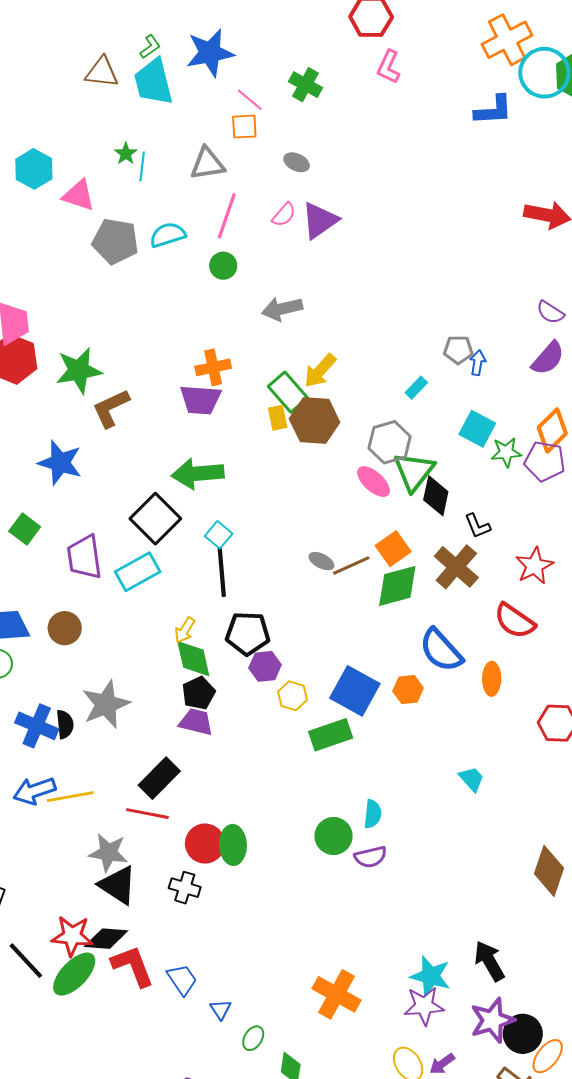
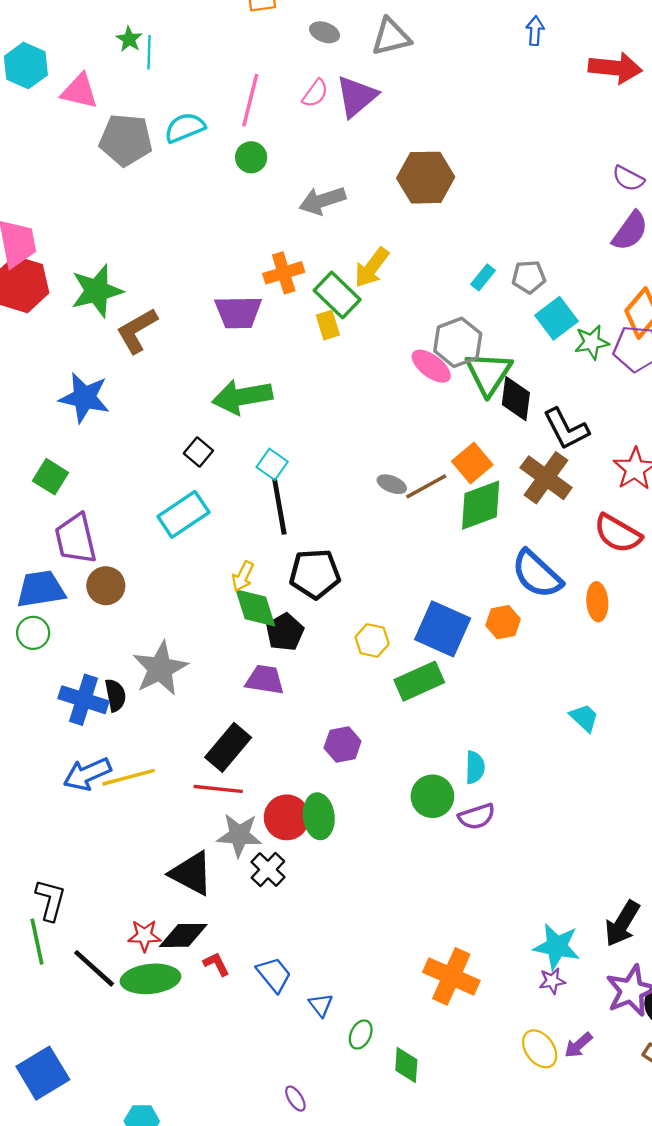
gray triangle: (207, 164) -> (391, 37), moved
gray pentagon: (458, 350) -> (529, 277), moved
blue arrow: (478, 363) -> (535, 31), moved
orange cross: (213, 367) -> (284, 273), moved
brown hexagon: (315, 421) -> (426, 178), moved
cyan square: (477, 429) -> (556, 318), turned 30
pink ellipse: (374, 482) -> (431, 366), moved
black square: (155, 519) -> (198, 452), size x0.5
black L-shape: (477, 526) -> (566, 429), size x1.5
purple trapezoid: (84, 557) -> (76, 539), moved
purple hexagon: (265, 666) -> (343, 744), moved
black pentagon: (199, 693) -> (285, 632), moved
gray star: (108, 853) -> (239, 835), moved
black cross: (185, 888) -> (268, 870), turned 32
red star: (72, 936) -> (144, 936), size x0.7
black arrow: (489, 961) -> (622, 924), turned -114
red L-shape: (133, 966) -> (216, 964), size x0.5
green ellipse: (74, 974) -> (150, 979), turned 45
purple star: (424, 1006) -> (552, 981), size x0.6

